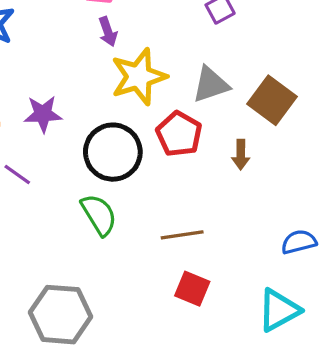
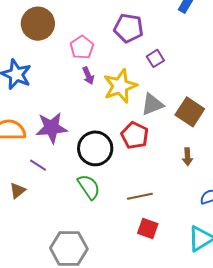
yellow star: (139, 77) -> (120, 86), moved
purple star: (43, 114) -> (52, 128), size x1.4
brown arrow: (241, 155) -> (187, 157), moved

